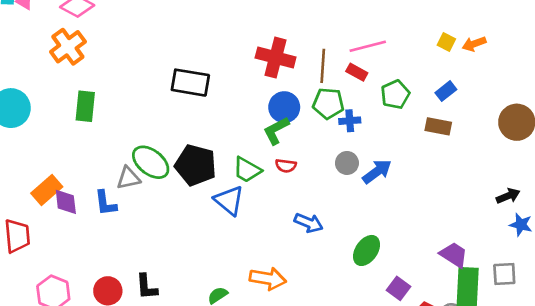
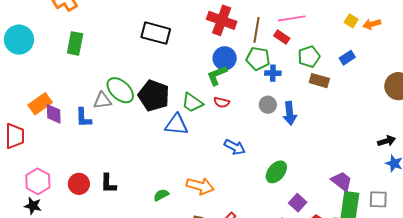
brown rectangle: (438, 126) -> (319, 81), moved
blue arrow: (377, 172) -> (290, 113), turned 115
blue triangle: (229, 200) -> (177, 125), turned -40

